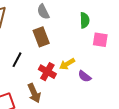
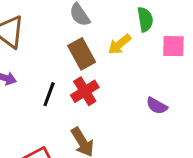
yellow arrow: (67, 64) -> (119, 44), moved
red cross: (47, 72) -> (85, 91), moved, turned 36

